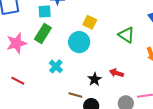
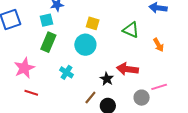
pink star: (16, 43) -> (24, 68), moved
red arrow: (117, 73) -> (127, 69), size x1.5
brown line: (75, 95) -> (90, 98), turned -56

